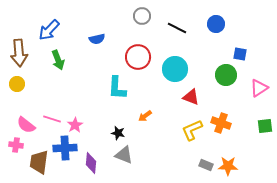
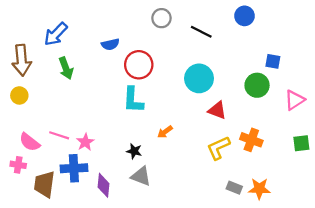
blue circle: (216, 24) -> (244, 16), moved
red circle: (138, 57) -> (139, 65), moved

